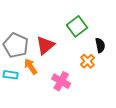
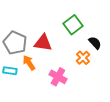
red triangle: (45, 45) -> (43, 43), turned 48
black semicircle: (100, 45) -> (95, 43), turned -32

